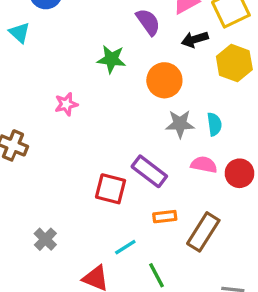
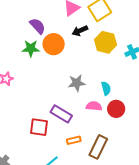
purple semicircle: (148, 22) -> (38, 26), moved
orange circle: (164, 80) -> (54, 44), moved
cyan semicircle: (214, 124) -> (106, 88), moved

